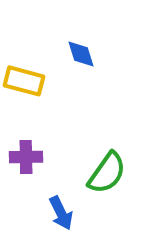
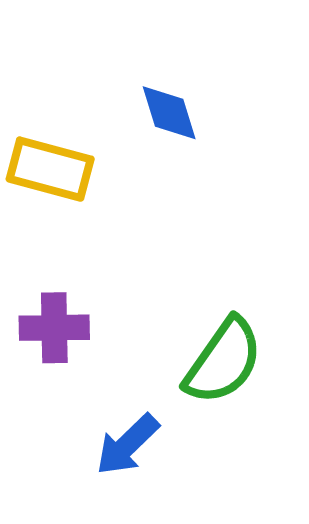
blue arrow: (61, 213) -> (127, 445), turned 72

